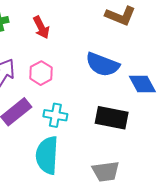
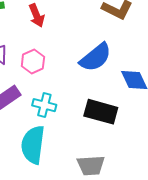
blue semicircle: (102, 65) -> (95, 57), turned -64

